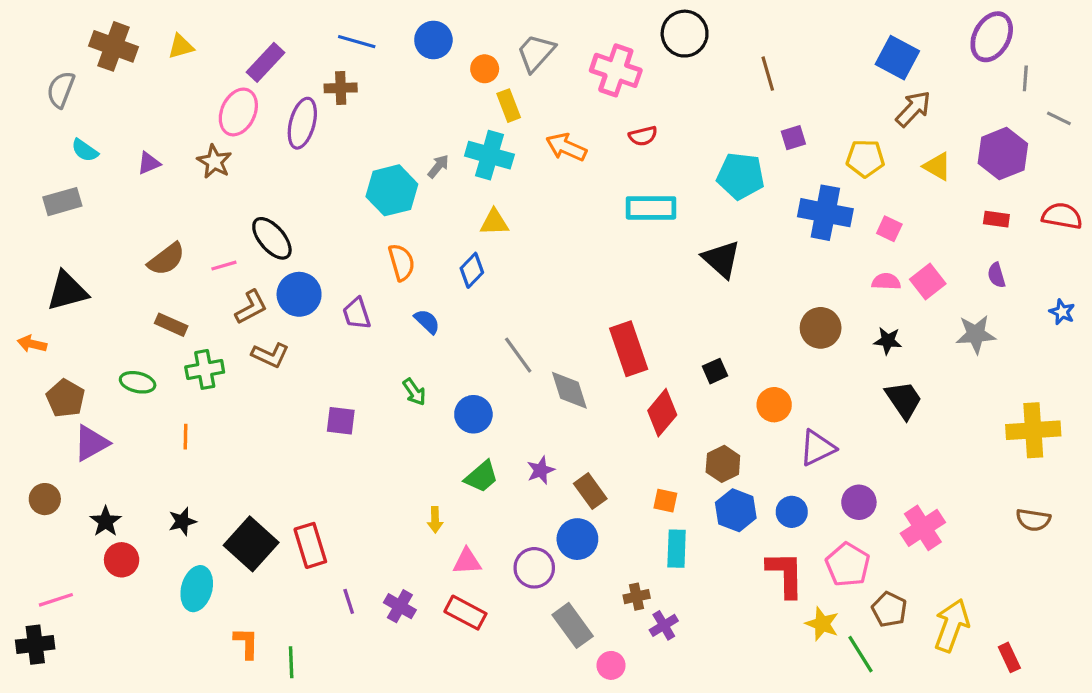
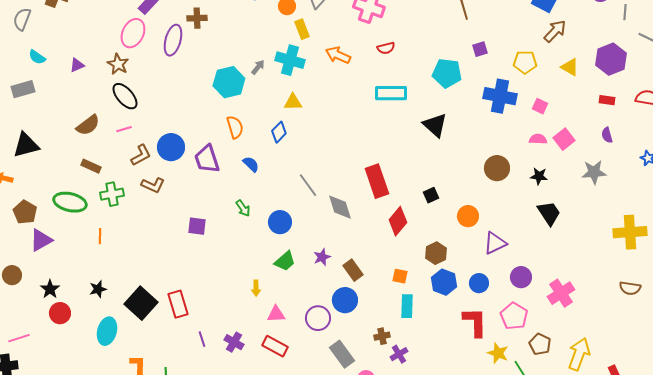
black ellipse: (272, 238) -> (125, 96), moved
purple trapezoid: (357, 314) -> (207, 159), size x1.4
green ellipse: (138, 382) -> (70, 202), size x1.5

